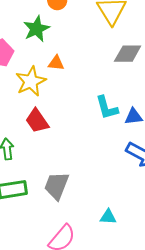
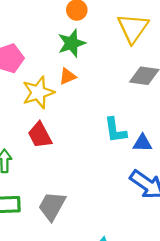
green star: (36, 29) -> (72, 43), moved
orange triangle: (56, 63) -> (67, 76), turned -36

